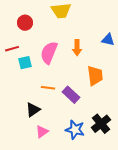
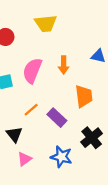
orange line: (48, 88) -> (31, 110), turned -48
black triangle: (33, 110) -> (14, 134), turned -35
black cross: (101, 124) -> (92, 138), moved

